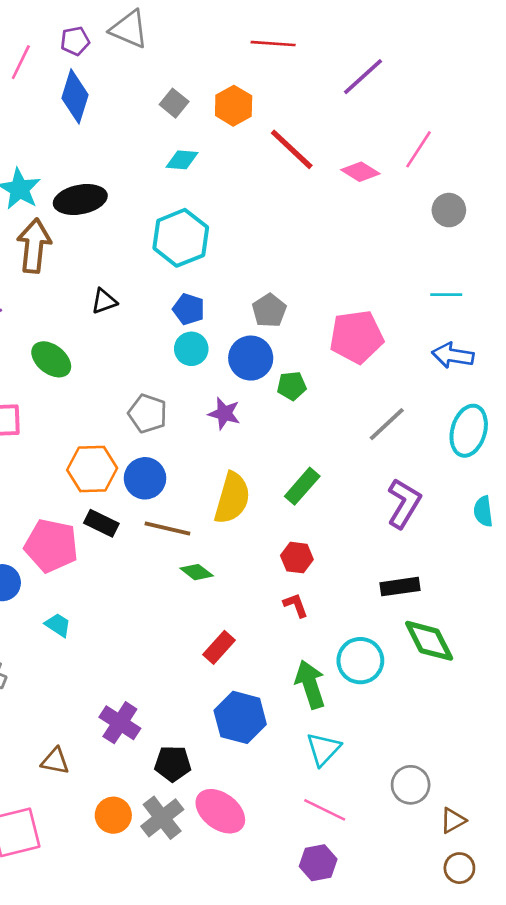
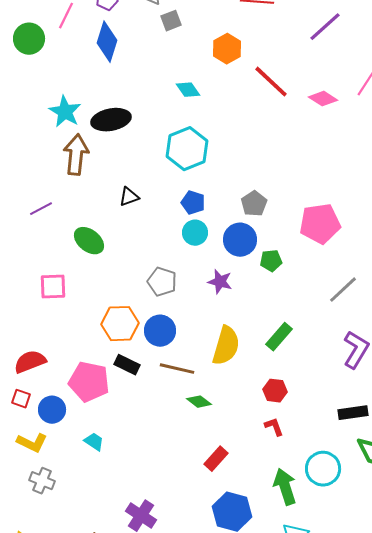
gray square: (174, 103) -> (171, 21), moved, turned 30
cyan diamond: (182, 160) -> (188, 90), turned 50

